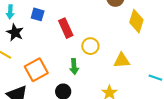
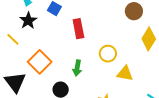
yellow circle: (90, 46) -> (108, 54), moved
orange square: (36, 70) -> (40, 62), turned -30

